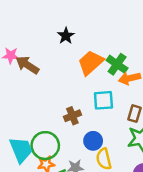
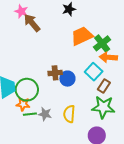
cyan square: (103, 100) -> (94, 72), moved, turned 30
blue circle: (93, 141) -> (67, 79), moved

